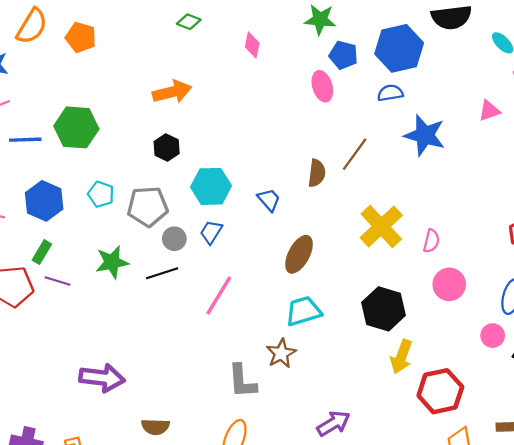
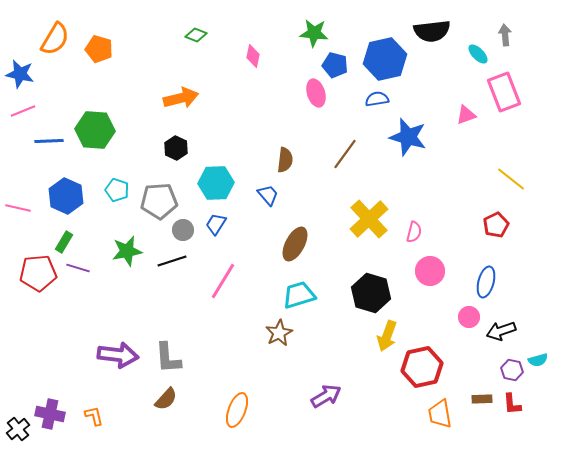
brown semicircle: (317, 173) -> (285, 160), moved
gray L-shape: (242, 381) -> (168, 358), moved
brown semicircle: (155, 427) -> (166, 399), turned -50

